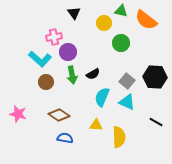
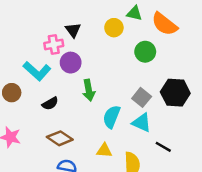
black triangle: (74, 13) -> (73, 30), moved
green circle: (121, 43) -> (145, 52), moved
black semicircle: (93, 74) -> (50, 103), moved
green arrow: (72, 75) -> (89, 90), moved
brown circle: (46, 82) -> (12, 93), moved
black line: (156, 122) -> (163, 147), moved

